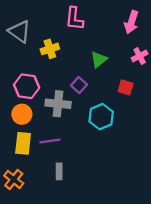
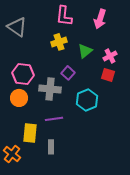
pink arrow: (131, 22) -> (100, 19), moved
yellow cross: (50, 49) -> (59, 42), moved
pink cross: (140, 56) -> (110, 56), moved
purple line: (50, 141) -> (54, 119), moved
yellow rectangle: (23, 143) -> (30, 133), moved

